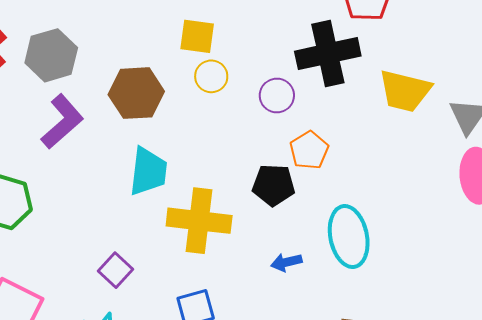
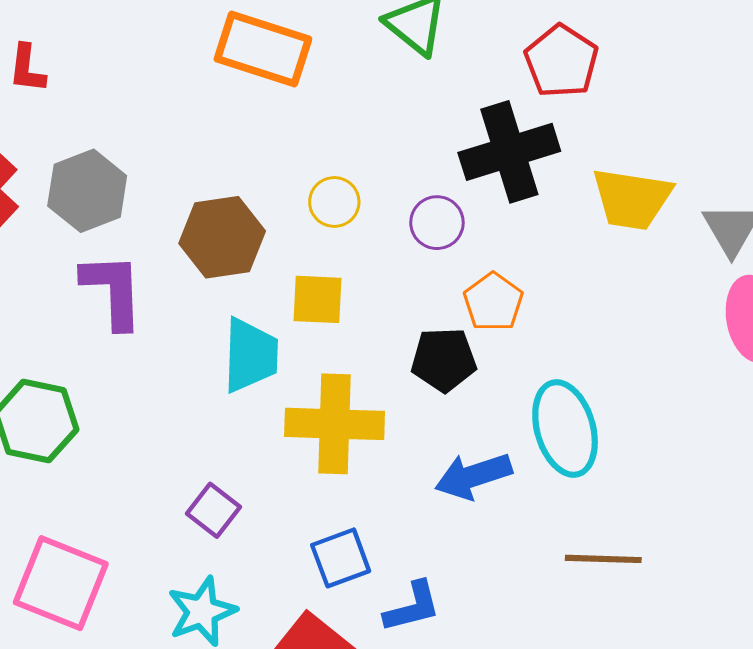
yellow square: (197, 36) -> (317, 299), moved
purple L-shape: (62, 122) -> (113, 291), turned -46
blue arrow: (286, 262) -> (473, 476), size x1.6

